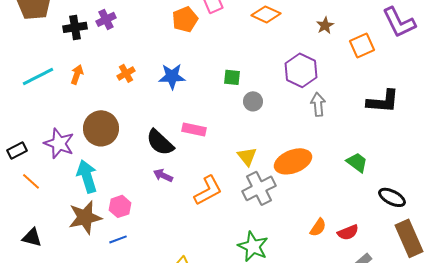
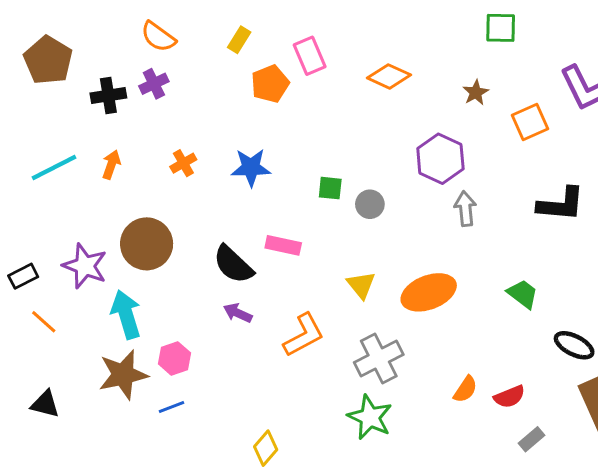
green square: (232, 77) -> (330, 188), moved
gray cross: (259, 188) -> (379, 358), moved

